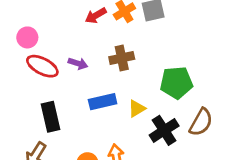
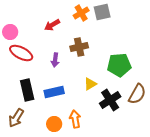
red arrow: (96, 16) -> (52, 25), moved
purple arrow: (78, 63) -> (55, 60), moved, turned 80
blue rectangle: (103, 102) -> (54, 92), moved

